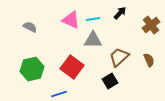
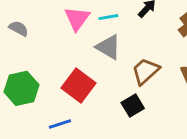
pink triangle: (71, 20) -> (77, 19), turned 42
gray triangle: (93, 40) -> (108, 47), turned 30

